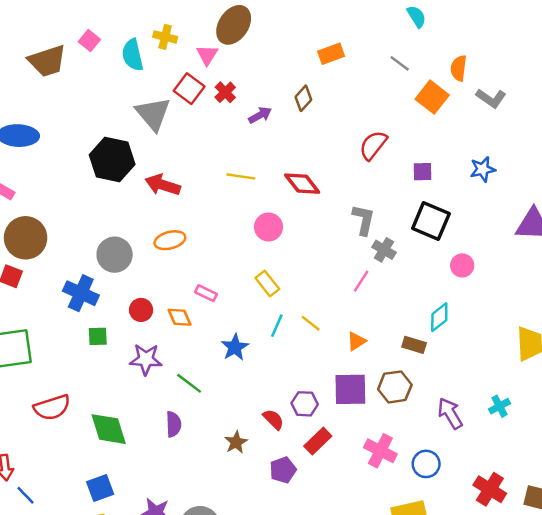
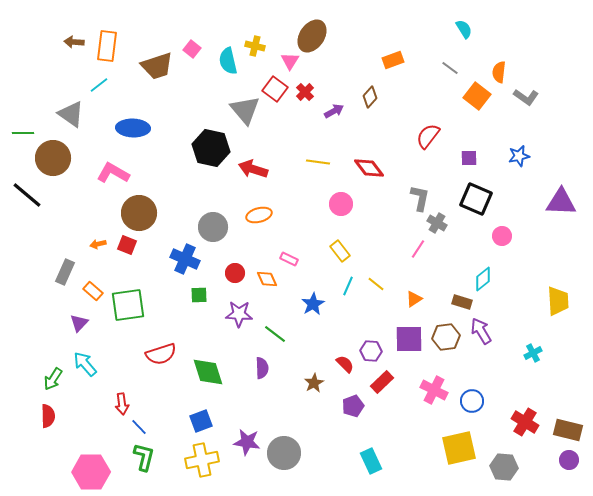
purple arrow: (450, 413) -> (481, 331), moved

